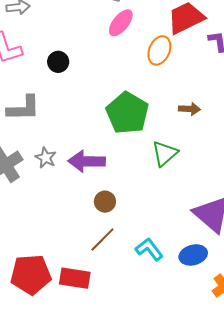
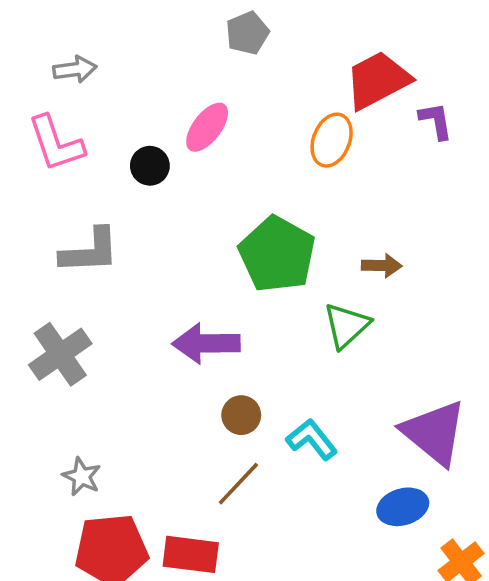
pink ellipse: (121, 23) -> (207, 127), moved
brown arrow: (189, 109) -> (382, 266), moved
gray star: (46, 158) -> (82, 477), moved
cyan L-shape: (149, 249) -> (312, 439), moved

